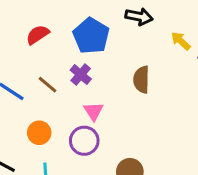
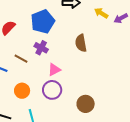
blue pentagon: (91, 36) -> (43, 21), turned 30
pink triangle: (94, 111) -> (54, 70), turned 48

